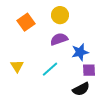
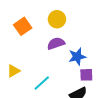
yellow triangle: (17, 66) -> (13, 71), turned 32
cyan line: (50, 69) -> (42, 83), moved

